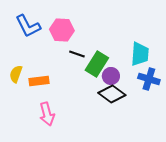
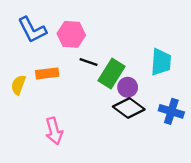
blue cross: (149, 79) -> (171, 111), moved
orange rectangle: (39, 81) -> (47, 73), moved

